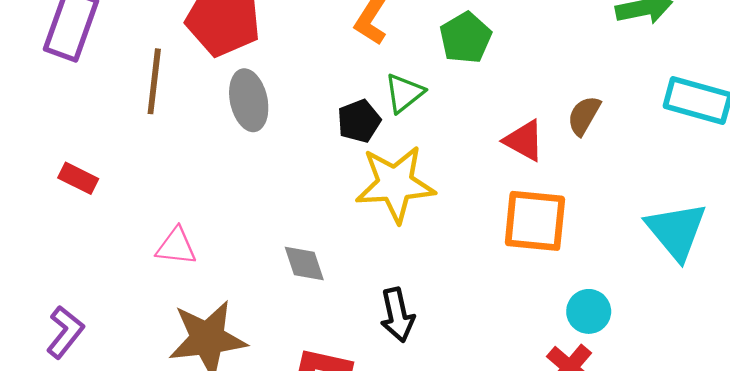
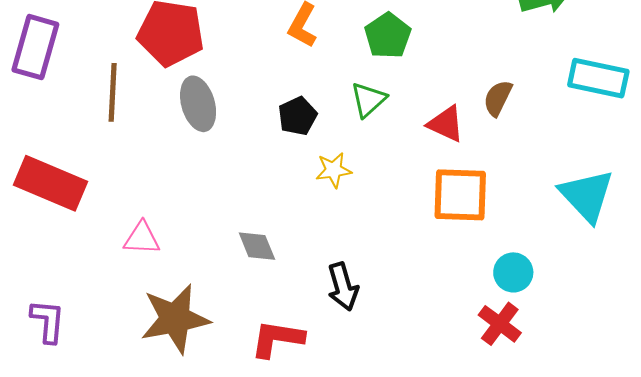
green triangle: (404, 93) -> (368, 100), moved
red rectangle: (78, 178) -> (51, 183), size x2.0
yellow star: (395, 184) -> (333, 170), size x0.5
purple L-shape: (65, 332) -> (48, 321), turned -30

